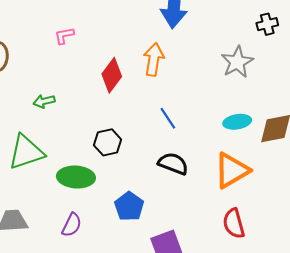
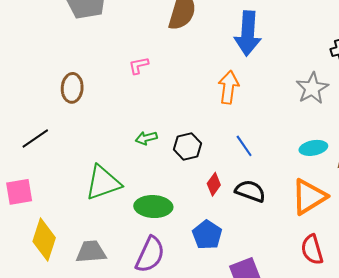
red diamond: (112, 75) -> (214, 184), moved, size x0.7
green arrow: (44, 101) -> (146, 138), moved
black hexagon: (108, 142) -> (187, 146), moved
purple semicircle: (72, 225) -> (150, 255), size x1.5

